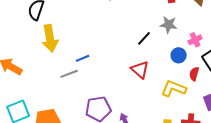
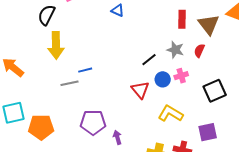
pink cross: (195, 40) -> (181, 76), moved
blue circle: (179, 55) -> (163, 79), moved
red semicircle: (194, 74) -> (199, 51), moved

